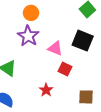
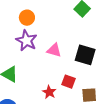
black square: (83, 41) -> (85, 55), moved
red square: (65, 69) -> (69, 82), moved

